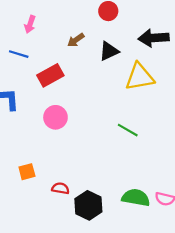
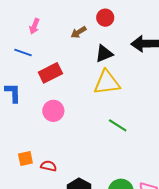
brown arrow: (76, 40) -> (79, 32), moved
yellow triangle: (140, 77) -> (107, 83), moved
red semicircle: (60, 188) -> (49, 166), moved

